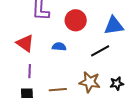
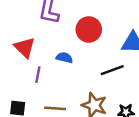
purple line: (30, 71) -> (38, 75), moved

